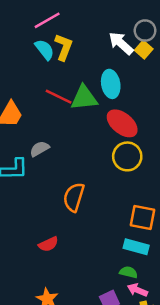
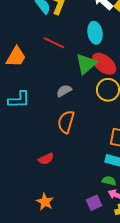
green triangle: (84, 98) -> (86, 64), moved, turned -35
gray semicircle: (39, 149) -> (64, 91), moved

